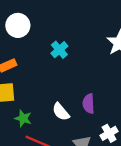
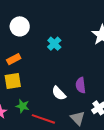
green star: (23, 118) -> (22, 106), moved

